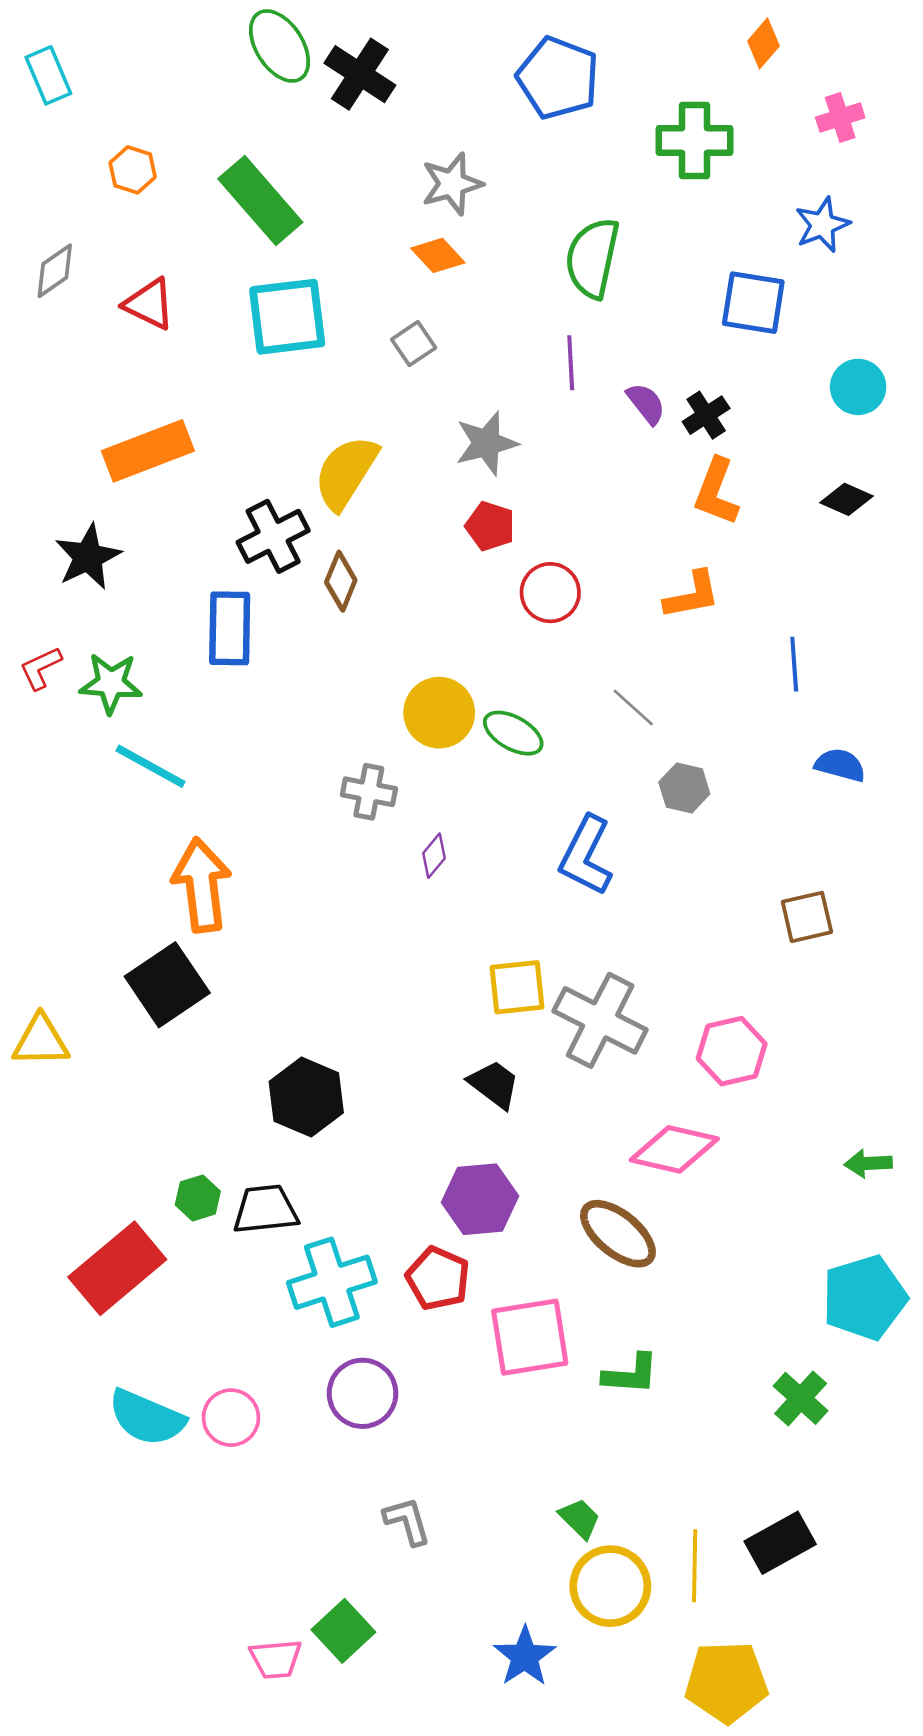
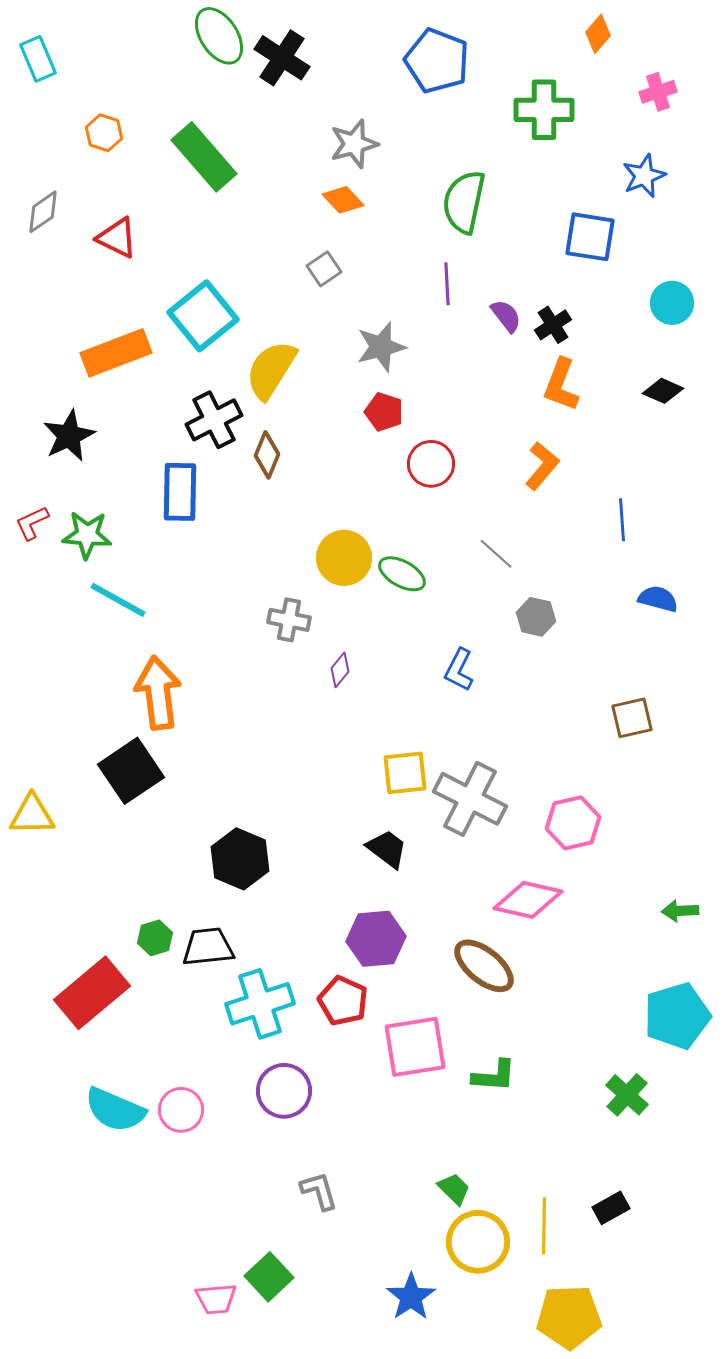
cyan square: (287, 317) -> (203, 316), moved, turned -32
orange L-shape: (692, 595) -> (542, 466), turned -39
blue L-shape: (586, 856) -> (459, 670), size x0.7
black rectangle: (780, 1543) -> (611, 1208), size x0.7

